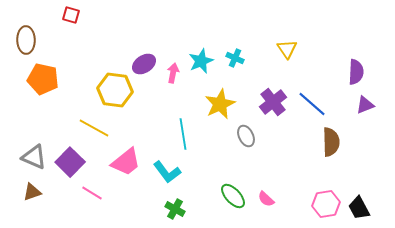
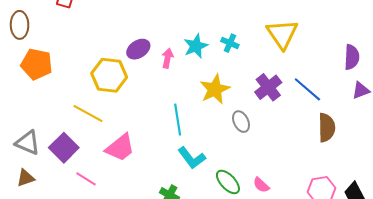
yellow triangle: (287, 49) -> (282, 34), size x1.6
cyan L-shape: (167, 172) -> (192, 158), moved

